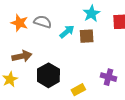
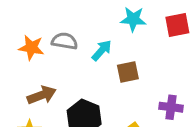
cyan star: (91, 13) -> (133, 19), turned -30
brown square: (87, 36) -> (128, 72), moved

